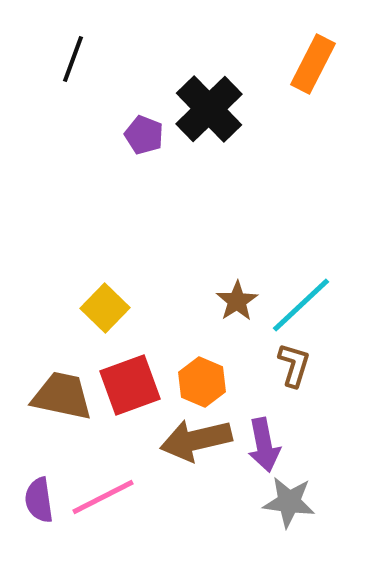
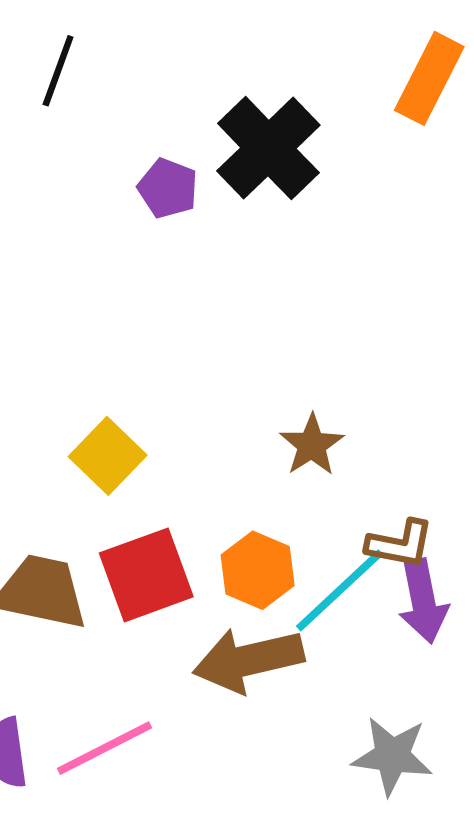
cyan line: (301, 305) -> (340, 590), moved
brown L-shape: (294, 365) -> (400, 544), turned 84
purple arrow: (264, 445) -> (423, 601), moved

